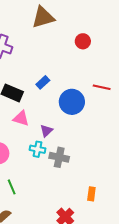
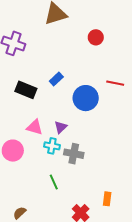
pink triangle: (21, 118) -> (35, 127), moved
green line: (12, 187) -> (54, 182), moved
orange rectangle: (91, 194) -> (107, 199), moved

